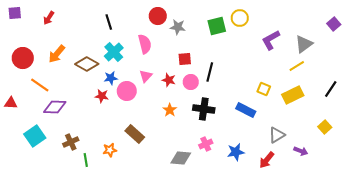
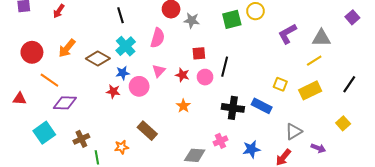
pink semicircle: (145, 44) -> (158, 38), turned 30
gray triangle: (304, 44) -> (321, 38), turned 36
black cross: (204, 109) -> (233, 108), moved

